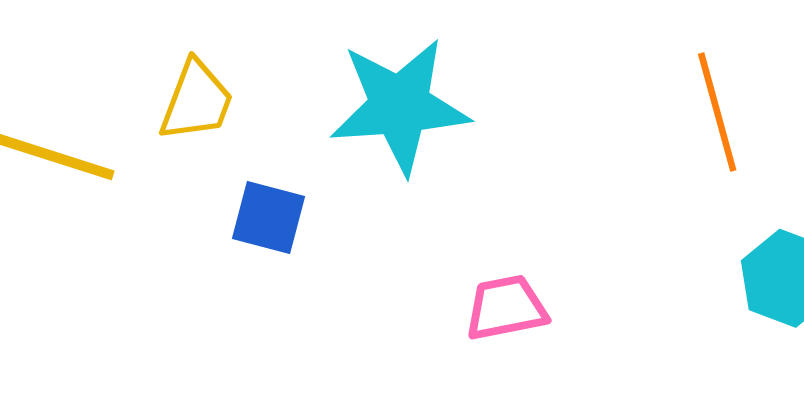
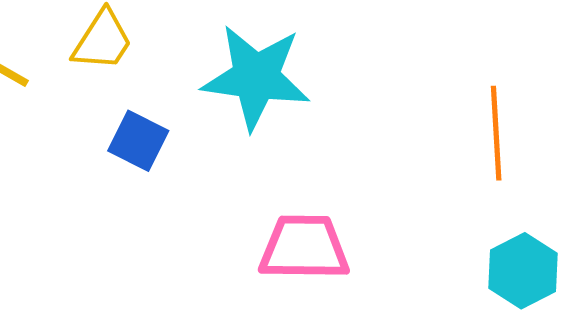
pink trapezoid: (506, 308) -> (304, 248), size x1.4

